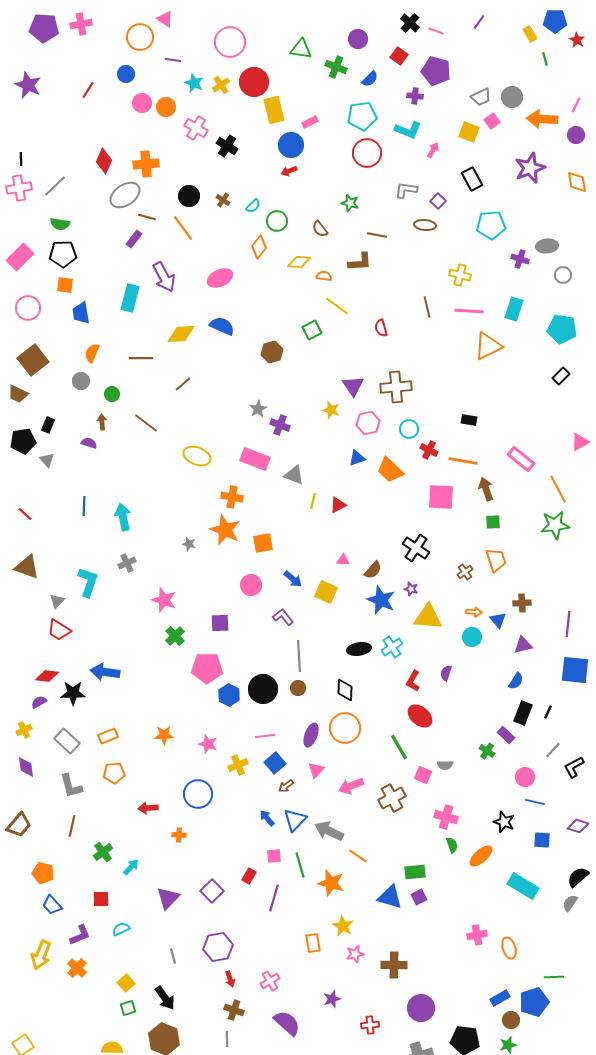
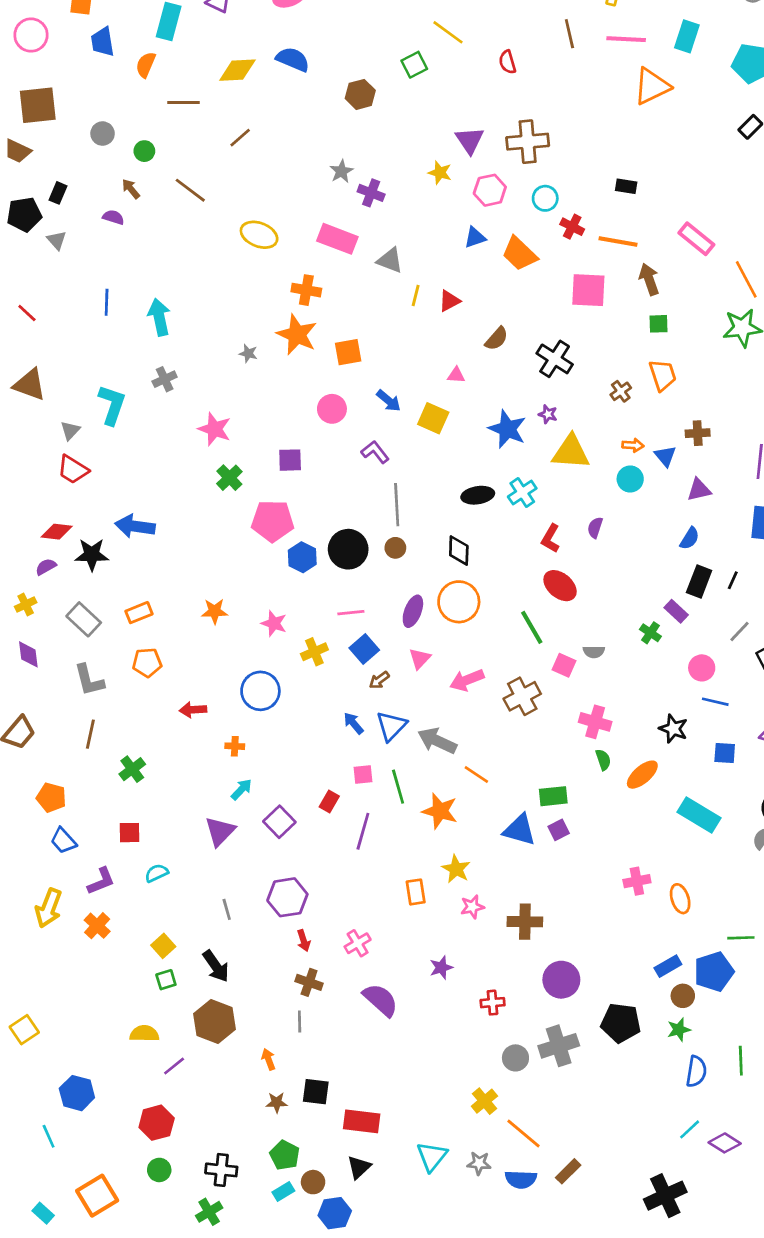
orange semicircle: (92, 353) -> (146, 65), moved
brown square: (33, 360) -> (38, 105), turned 32
brown arrow: (102, 422) -> (131, 189), turned -35
brown semicircle: (373, 570) -> (497, 339), moved
cyan arrow: (131, 867) -> (242, 789), moved

